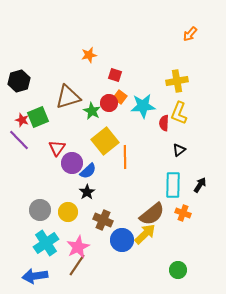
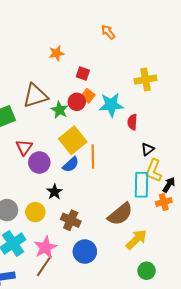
orange arrow: (190, 34) -> (108, 32), moved, turned 98
yellow L-shape: (179, 113) -> (154, 171), moved
blue semicircle: (88, 171) -> (71, 165), moved
orange cross: (183, 213) -> (164, 202), moved, turned -35
yellow arrow: (145, 234) -> (136, 239), moved
blue circle: (122, 240) -> (85, 252), moved

